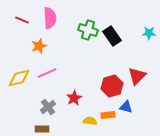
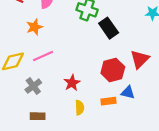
black rectangle: (112, 36) -> (109, 28), moved
gray cross: (48, 107) -> (33, 86), moved
yellow semicircle: (90, 121) -> (80, 108), moved, turned 80

